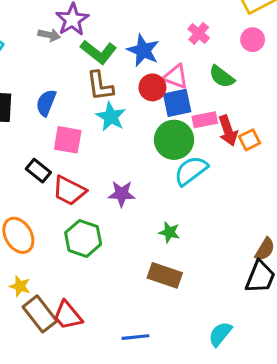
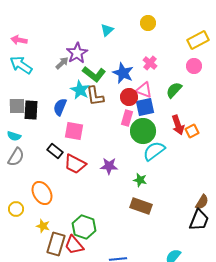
pink cross: (199, 33) -> (150, 63), moved
gray arrow: (49, 35) -> (62, 63), turned -56
green semicircle: (222, 77) -> (174, 90), turned 96
cyan star: (111, 117) -> (80, 90), moved
pink rectangle: (205, 120) -> (127, 118), moved, turned -63
green star: (169, 232) -> (140, 180), moved
green hexagon: (83, 238) -> (84, 227), moved
brown rectangle: (165, 275) -> (141, 206), moved
brown rectangle: (40, 314) -> (56, 244), turned 55

